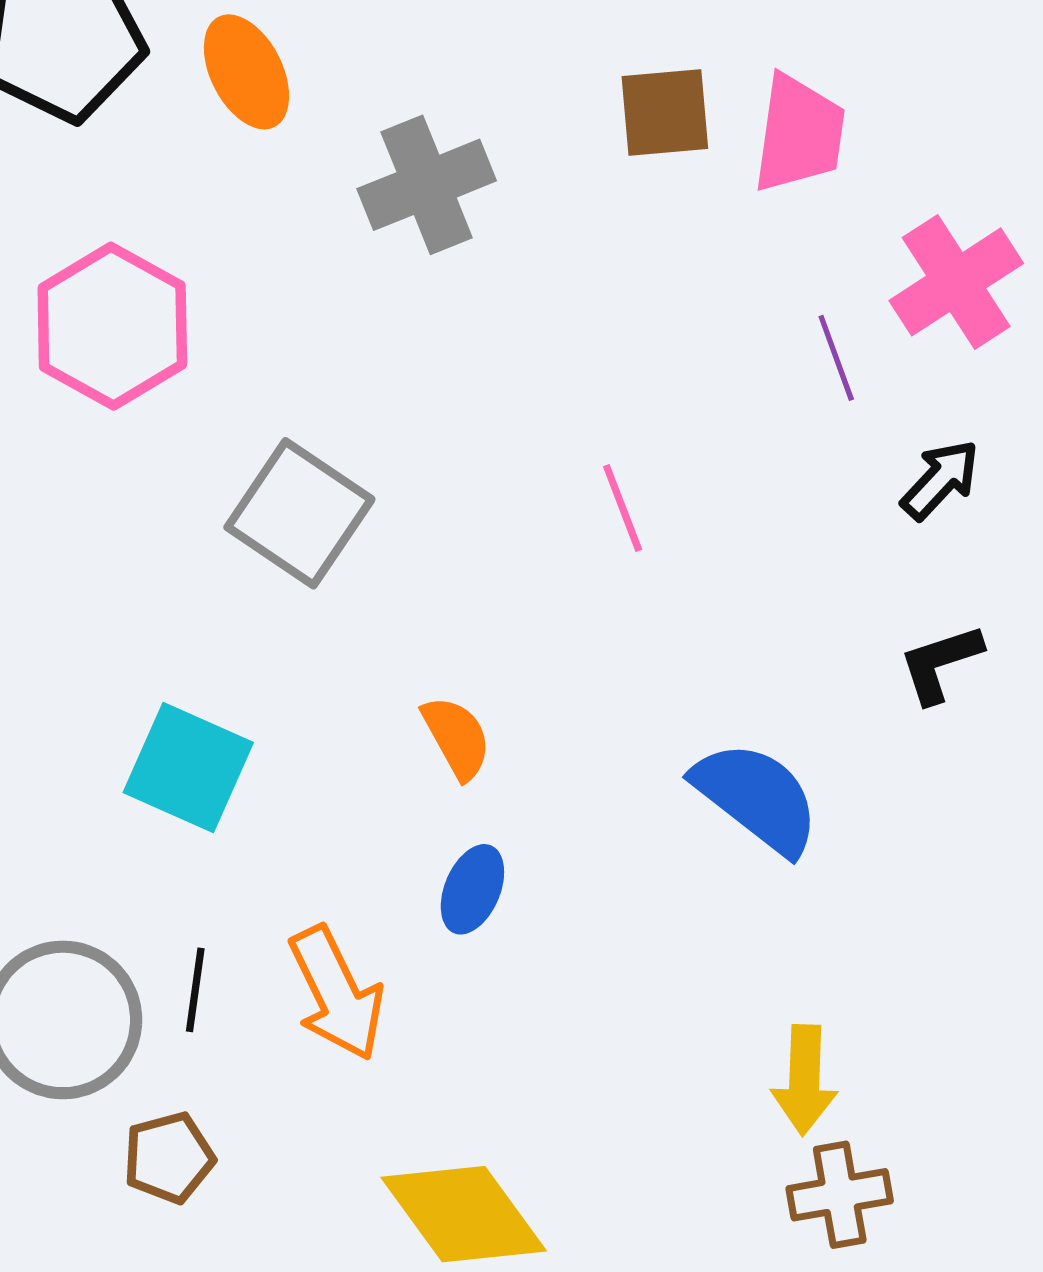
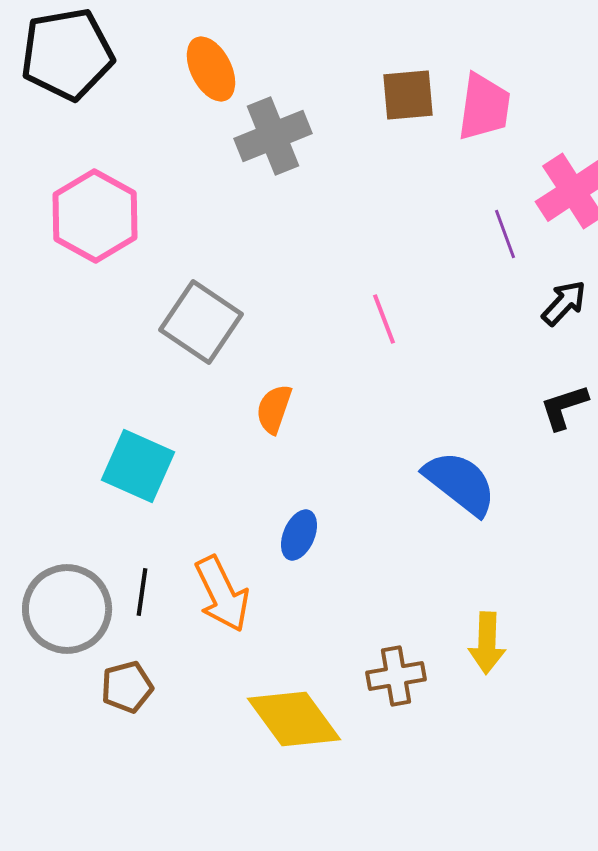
orange ellipse: (246, 72) -> (211, 69), moved
orange semicircle: (457, 737) -> (274, 409), moved, turned -132
brown cross: (840, 1195) -> (396, 676), moved

